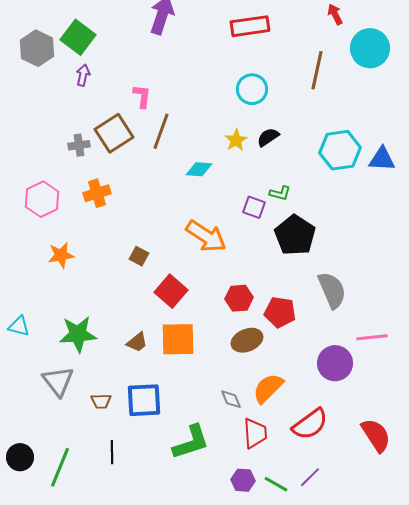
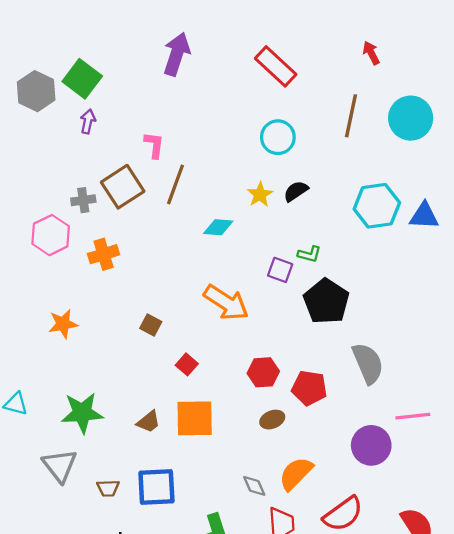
red rectangle: (250, 26) -> (276, 66), turned 51
cyan circle: (370, 48) -> (411, 118), moved
pink hexagon: (42, 199) -> (51, 235), moved
red square: (171, 291) -> (187, 364), size x0.6
brown ellipse: (247, 340) -> (272, 420), size x0.7

